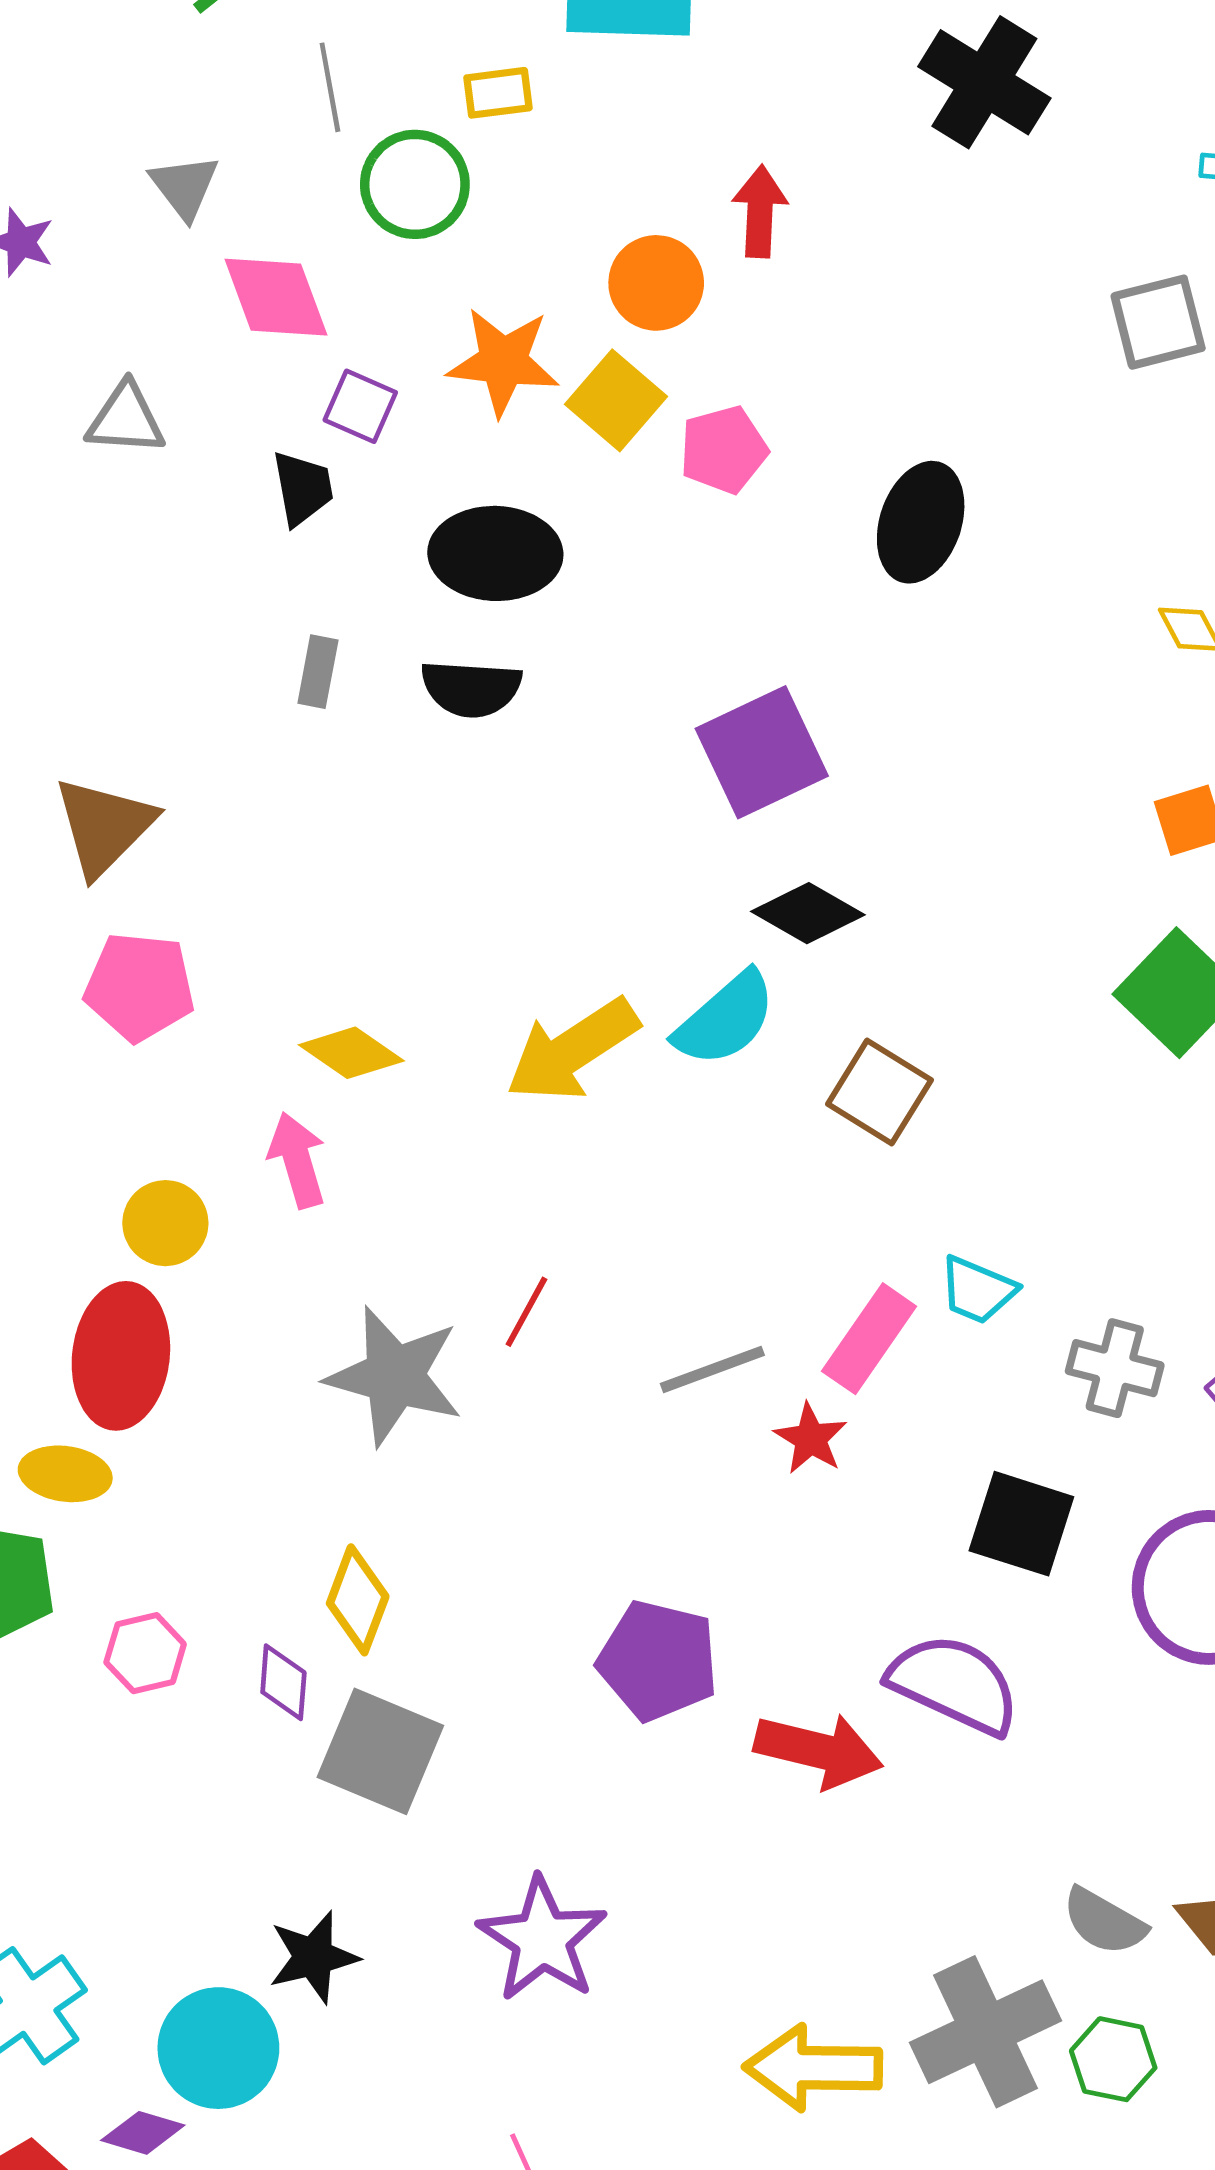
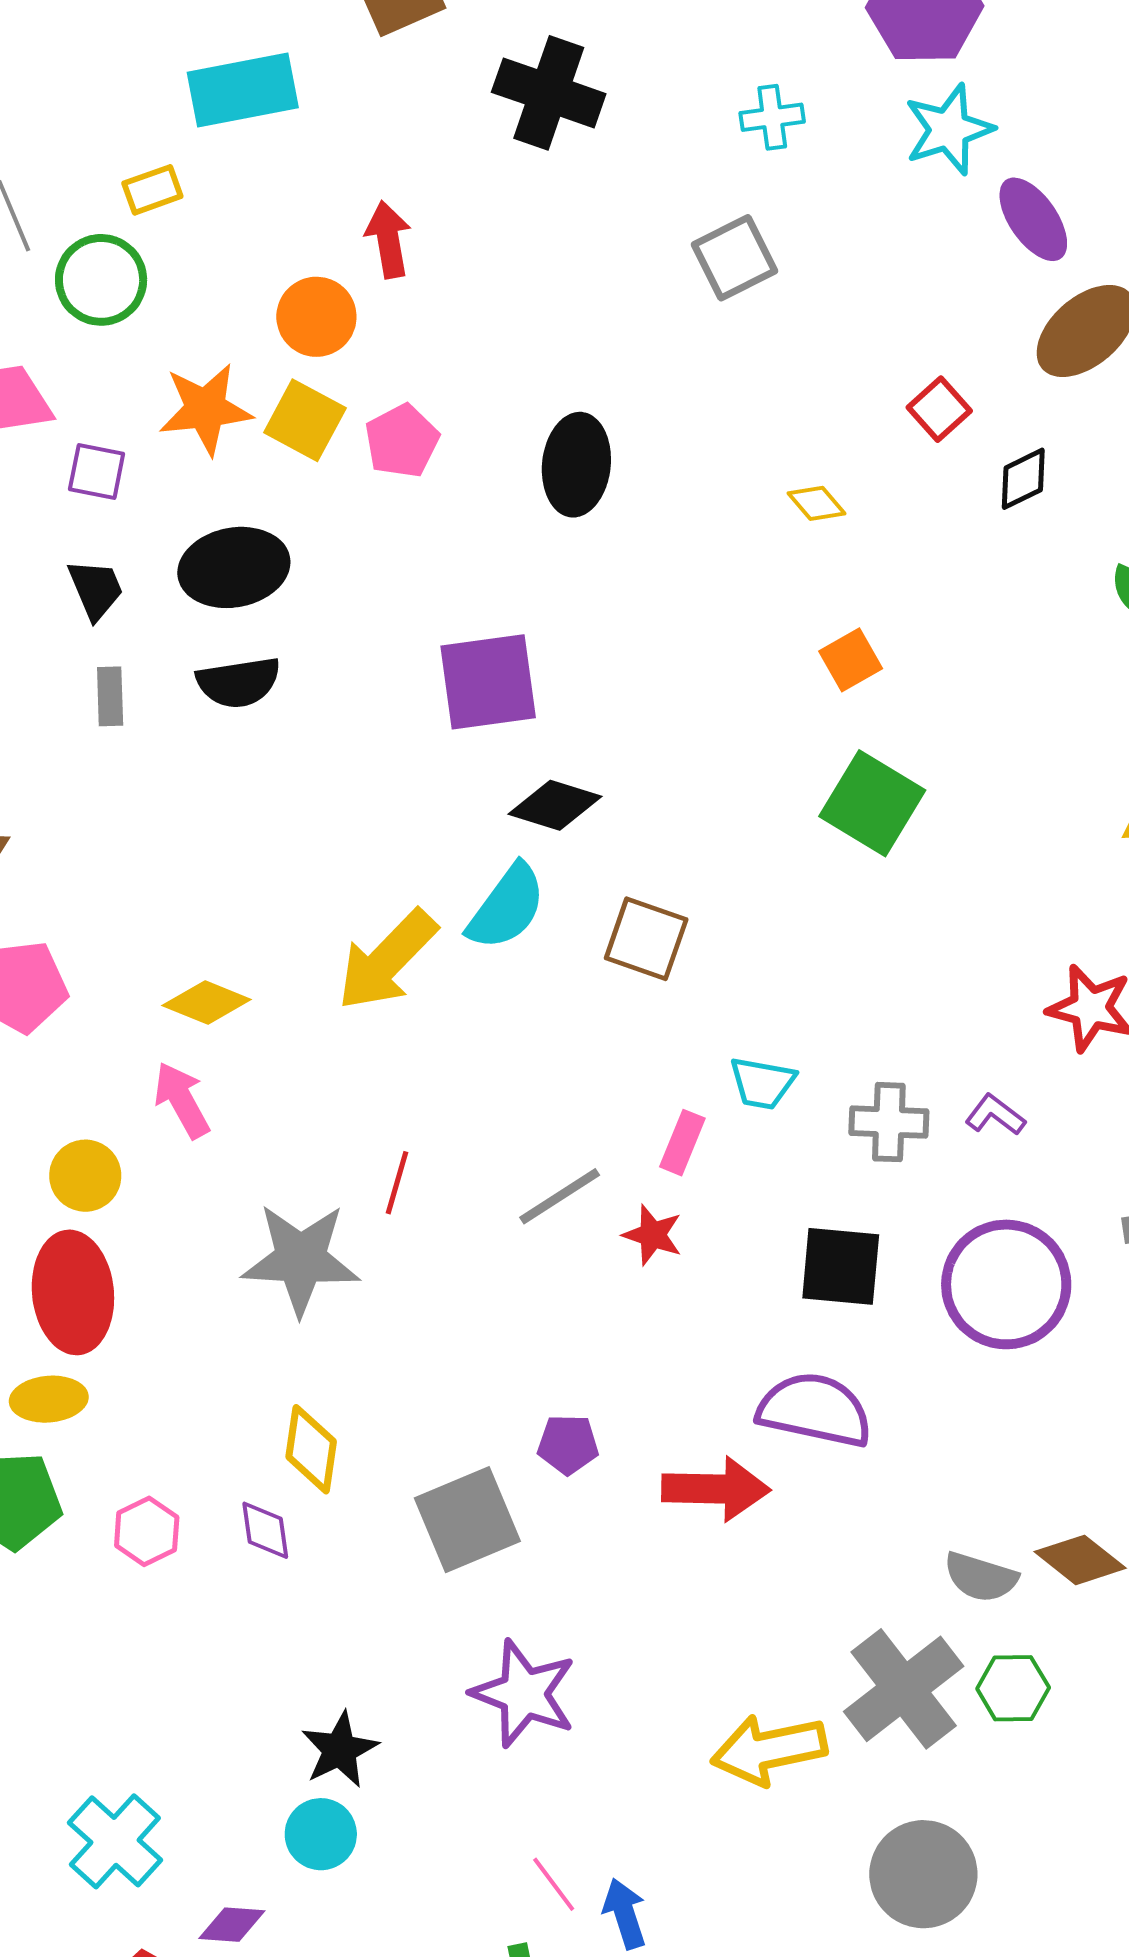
black trapezoid: (303, 488) -> (96, 589), moved
purple square: (762, 752) -> (488, 682), turned 30
pink rectangle: (869, 1339) -> (682, 1143), size x0.7
purple pentagon: (658, 1661) -> (568, 1444), size x0.6
gray square: (380, 1751) -> (467, 1520), moved, turned -33
cyan circle: (218, 2048) -> (321, 1834), moved, size x0.7

